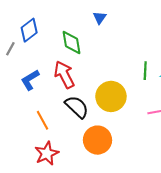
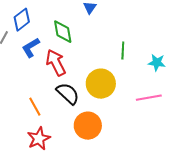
green line: (145, 71) -> (123, 51), moved
blue L-shape: (30, 80) -> (31, 48), moved

